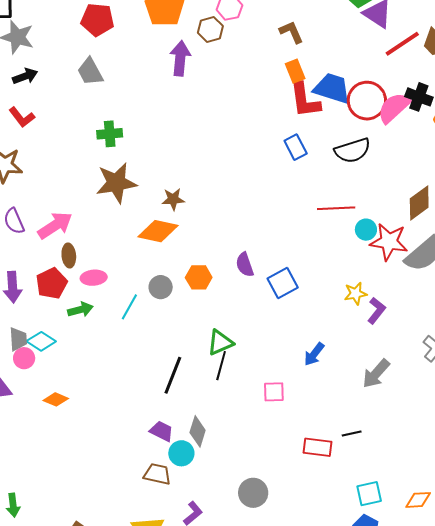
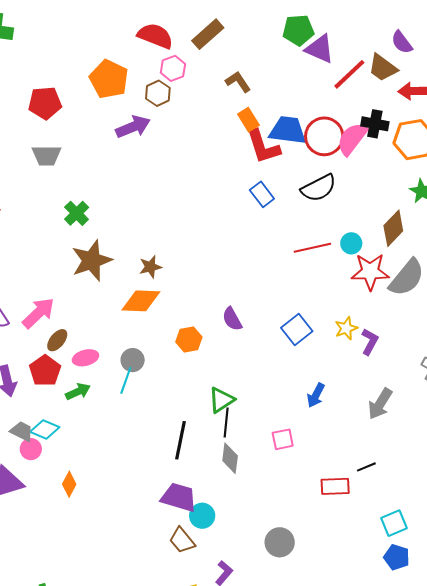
purple arrow: (180, 58) -> (133, 127), turned 72
gray trapezoid: (90, 72) -> (47, 155), turned -52
green cross: (110, 134) -> (77, 213), turned -30
cyan circle: (366, 230) -> (351, 243), moved
brown ellipse: (69, 255) -> (57, 340), turned 55
blue square: (283, 283) -> (297, 330), moved
gray circle: (161, 287) -> (133, 360), moved
gray trapezoid: (18, 339) -> (22, 431), turned -50
orange diamond: (56, 399) -> (69, 484), turned -75
purple trapezoid: (162, 431) -> (179, 497), size x1.5
gray diamond: (198, 431) -> (230, 458), moved
brown trapezoid: (157, 474) -> (182, 540), turned -132

